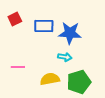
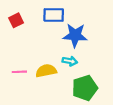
blue rectangle: (44, 26) -> (54, 15), moved
yellow semicircle: (50, 79) -> (46, 71), moved

